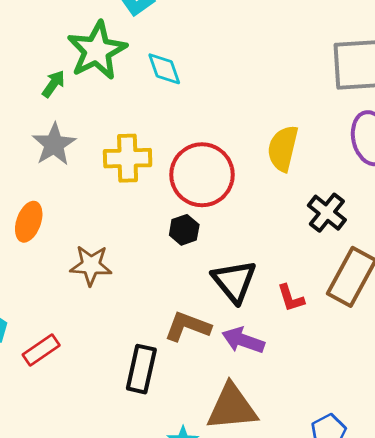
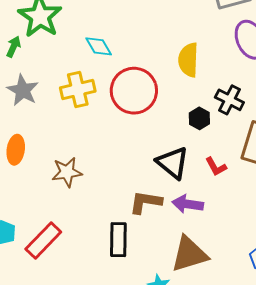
cyan diamond: (164, 69) -> (99, 46), moved
black hexagon: (184, 230) -> (199, 118), moved
red rectangle: (41, 350) -> (43, 240), size x1.4

